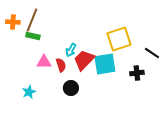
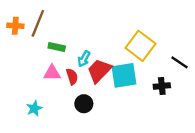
green rectangle: (33, 36) -> (57, 47), moved
yellow square: (119, 39) -> (141, 46), turned -35

